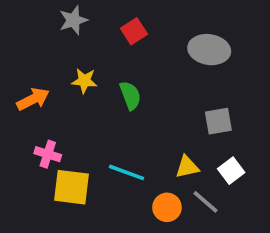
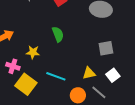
yellow star: (84, 81) -> (33, 52), moved
yellow square: (72, 187) -> (26, 84), turned 30

